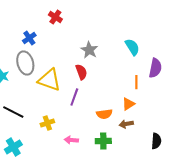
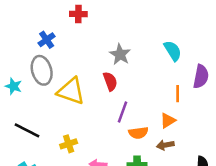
red cross: (55, 17) -> (78, 14), turned -32
purple line: (74, 97) -> (122, 112), moved

